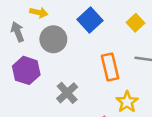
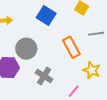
gray circle: (53, 39) -> (26, 49), moved

